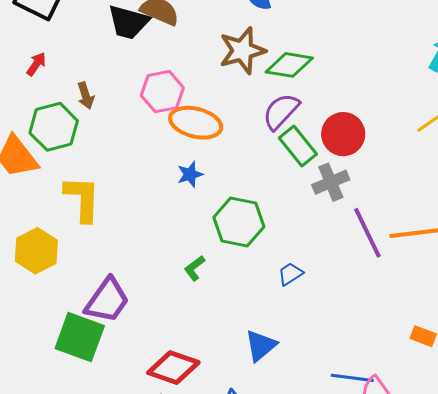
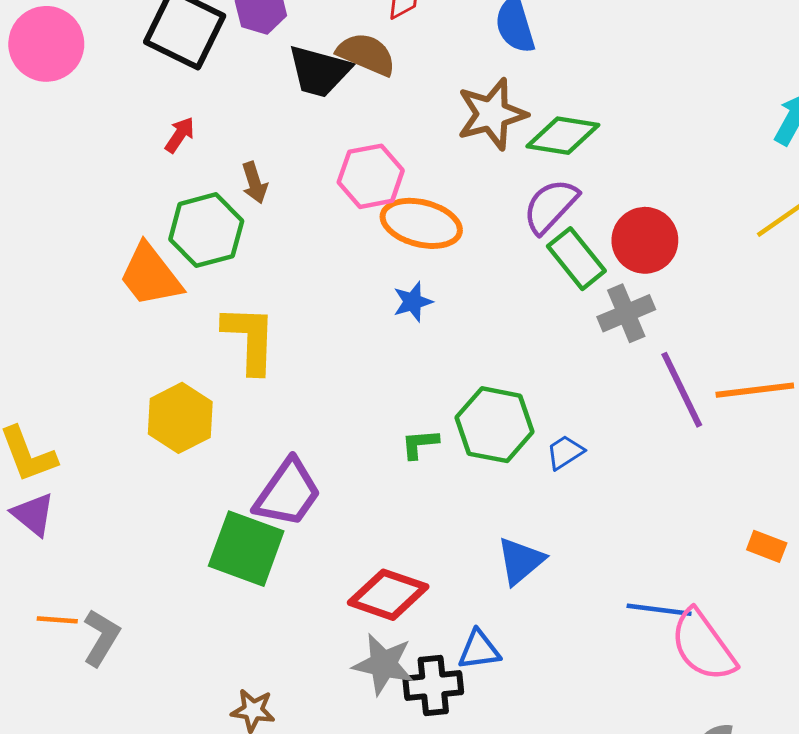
green hexagon: (239, 222) -> (495, 425), moved
green L-shape: (194, 268) -> (420, 444), turned 32

